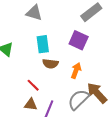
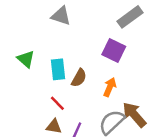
cyan rectangle: (43, 44) -> (58, 69), moved
brown semicircle: (50, 64) -> (79, 78), turned -70

